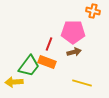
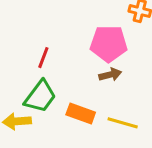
red line: (49, 44) -> (43, 58), moved
orange rectangle: (47, 62) -> (81, 114), moved

